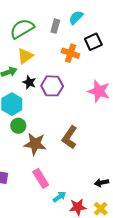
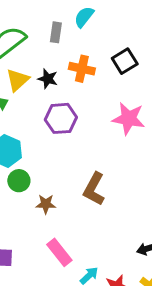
black square: (93, 42) -> (125, 61), moved
black star: (29, 82) -> (48, 79), moved
brown star: (35, 144) -> (46, 204), size x0.6

